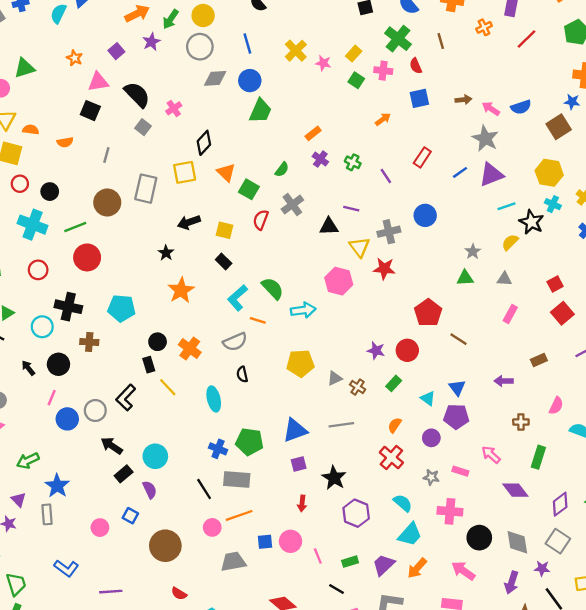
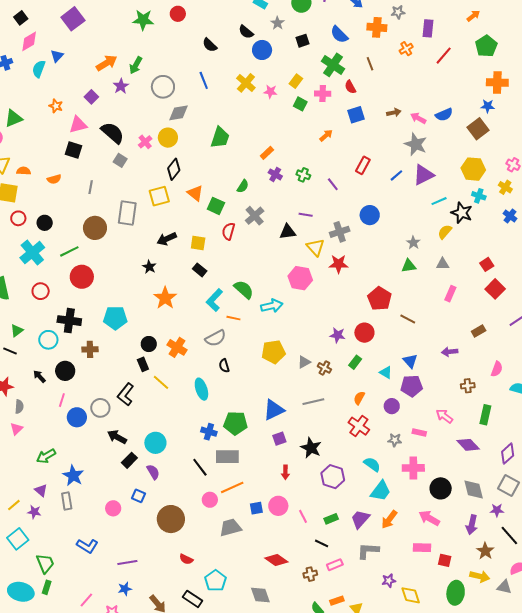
yellow circle: (203, 16) -> (168, 138), moved
blue circle: (250, 81) -> (262, 50), moved
cyan cross: (33, 225) -> (32, 253), turned 35

